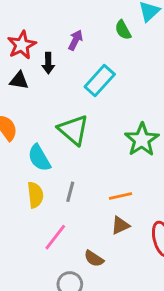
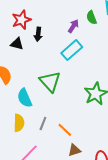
purple arrow: (76, 40) -> (73, 26), moved
orange line: (121, 196) -> (65, 130), moved, turned 49

